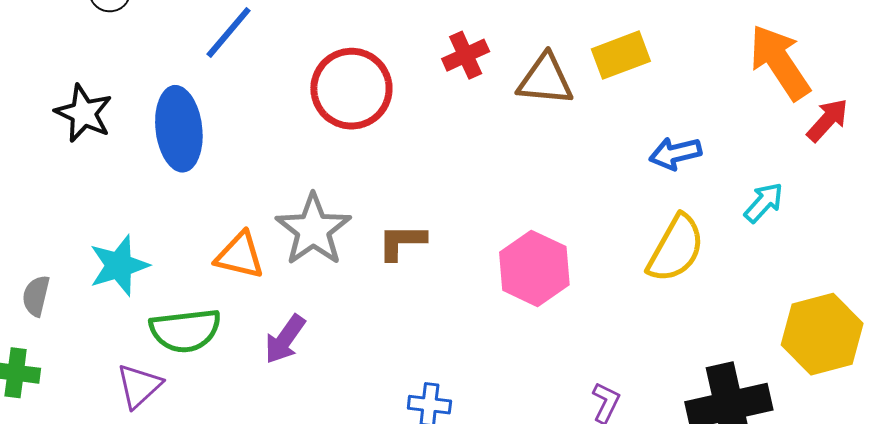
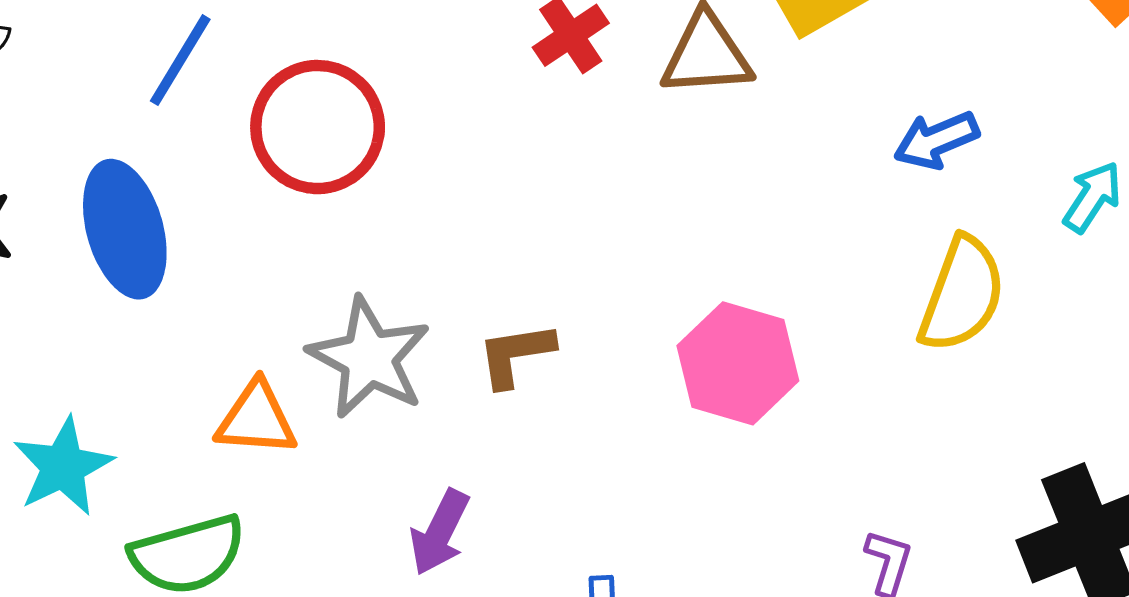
red circle: (351, 89) -> (318, 127), moved
purple arrow: (285, 339) -> (440, 532), moved

